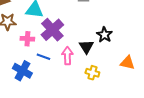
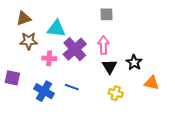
black star: (104, 35) -> (134, 62), moved
pink arrow: (67, 56) -> (103, 45), moved
blue line: (43, 57) -> (72, 87), moved

